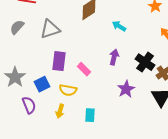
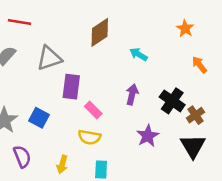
purple rectangle: (59, 61) -> (71, 87), moved
blue square: (42, 84) -> (39, 118), moved, turned -35
yellow semicircle: (68, 90) -> (89, 137), moved

